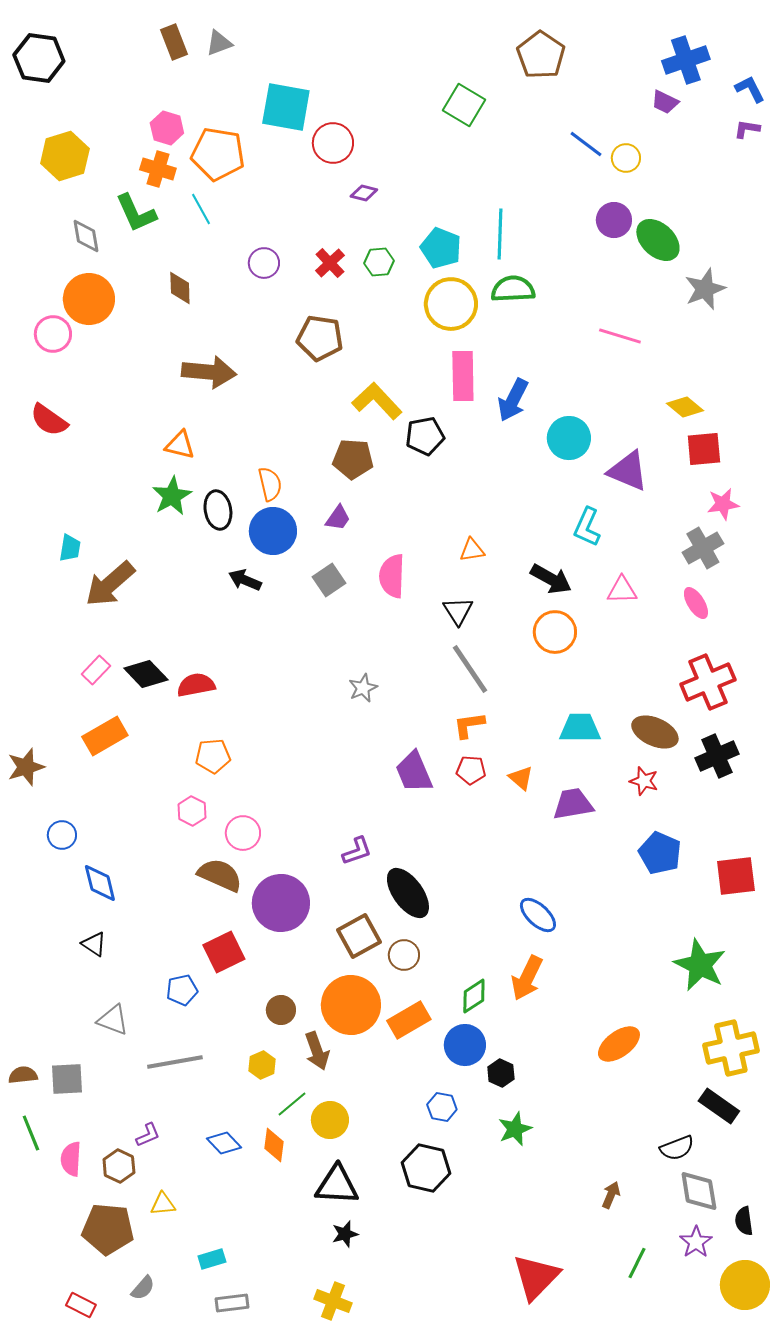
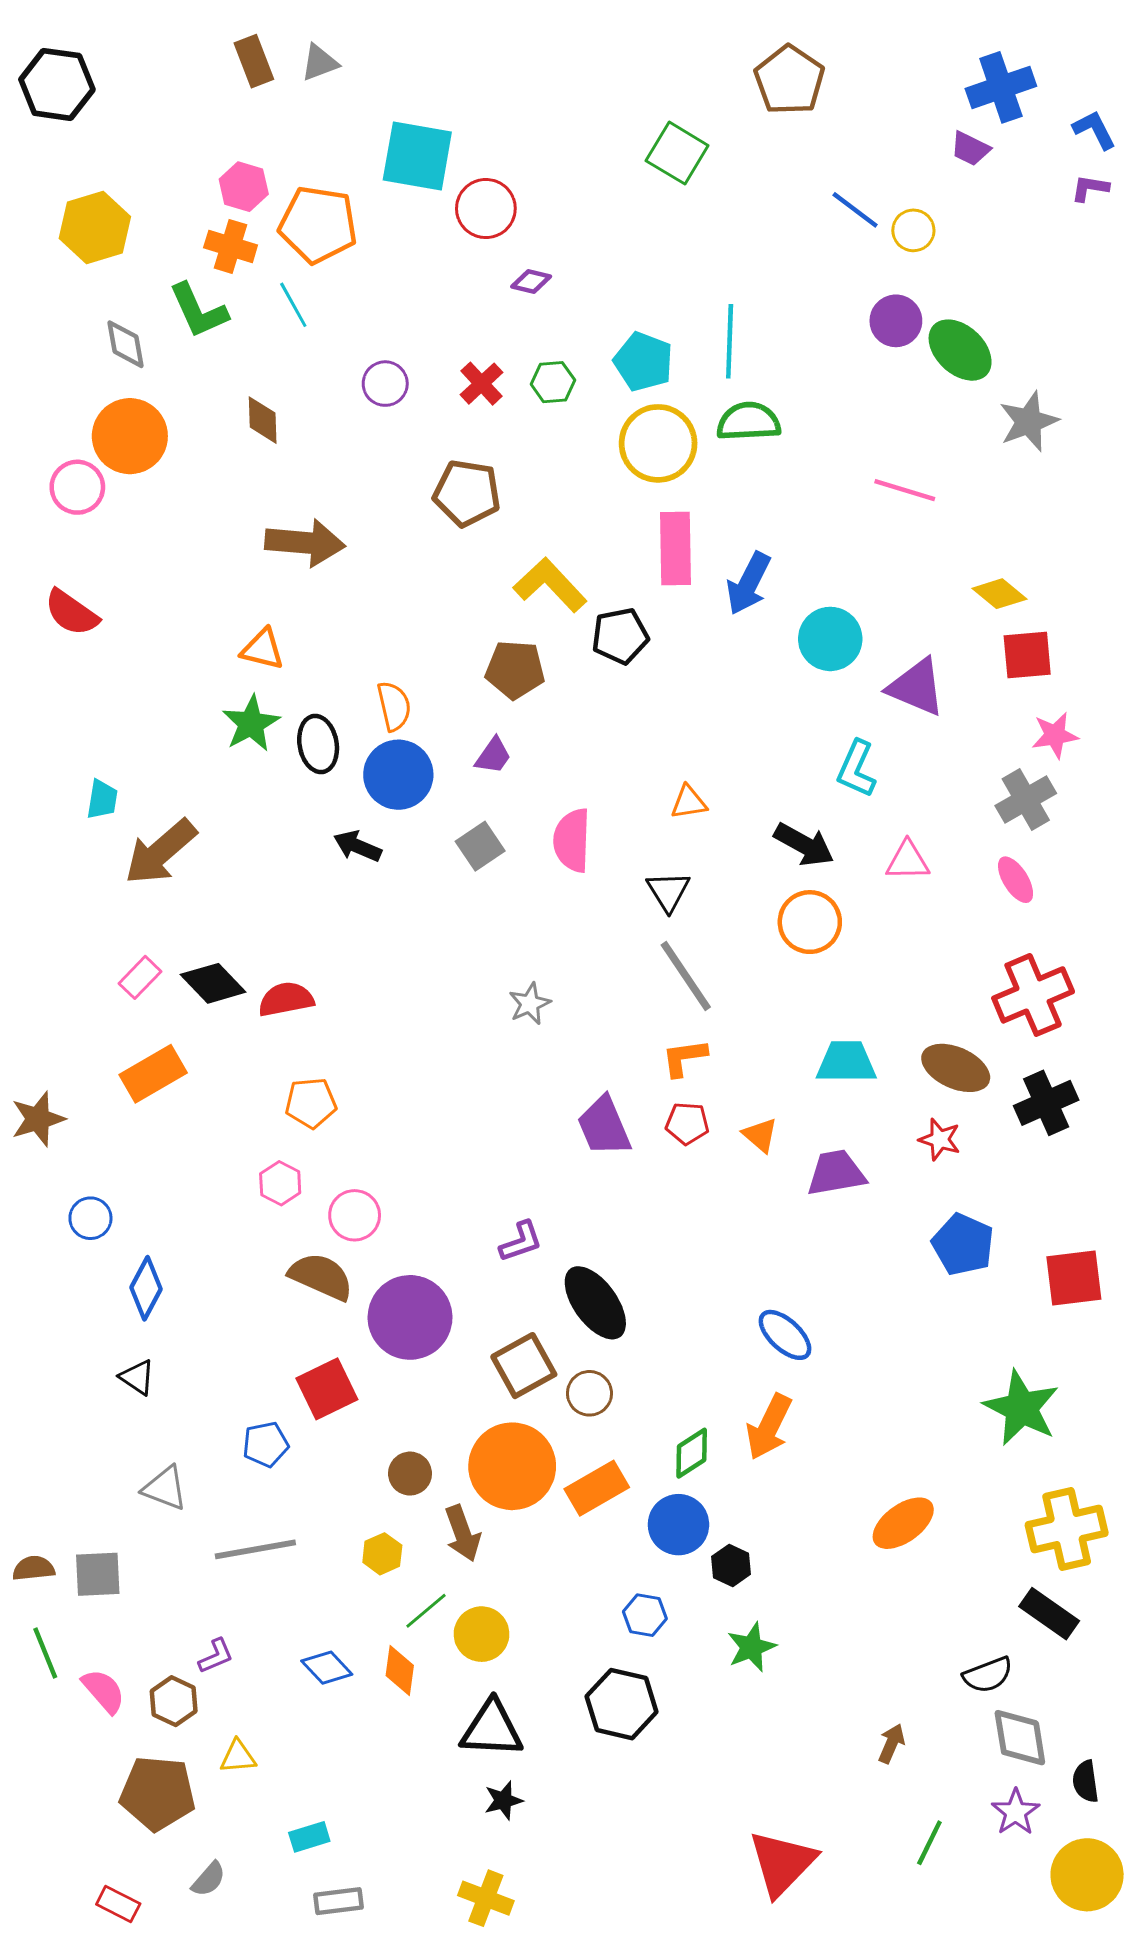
blue diamond: (100, 883) -> (146, 1288), turned 42
pink semicircle: (71, 1159) -> (104, 1691), turned 136

